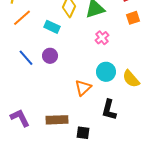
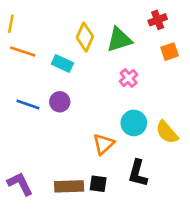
orange line: (22, 18) -> (23, 52), turned 60
blue line: (26, 58) -> (28, 104), turned -30
black square: (83, 133) -> (98, 184), moved

